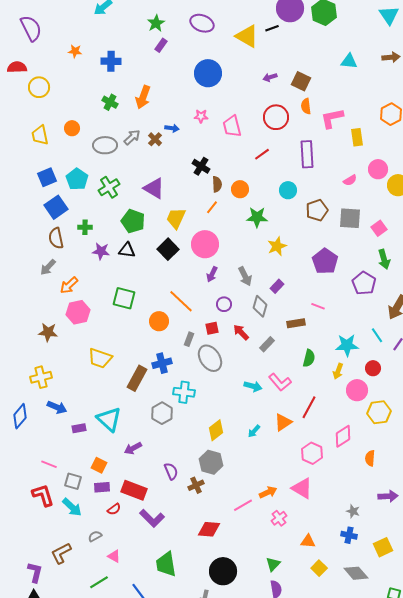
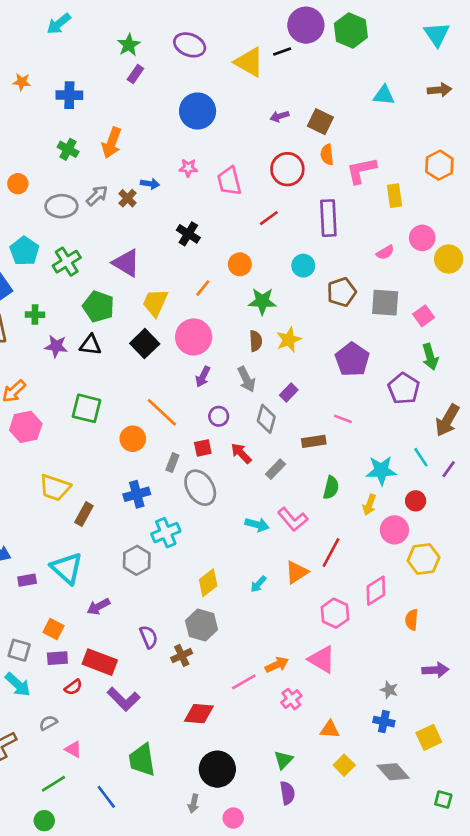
brown semicircle: (217, 184) -> (256, 341), moved
brown rectangle: (137, 378) -> (84, 514), moved, size x0.7
cyan cross: (184, 392) -> (166, 533), turned -30

